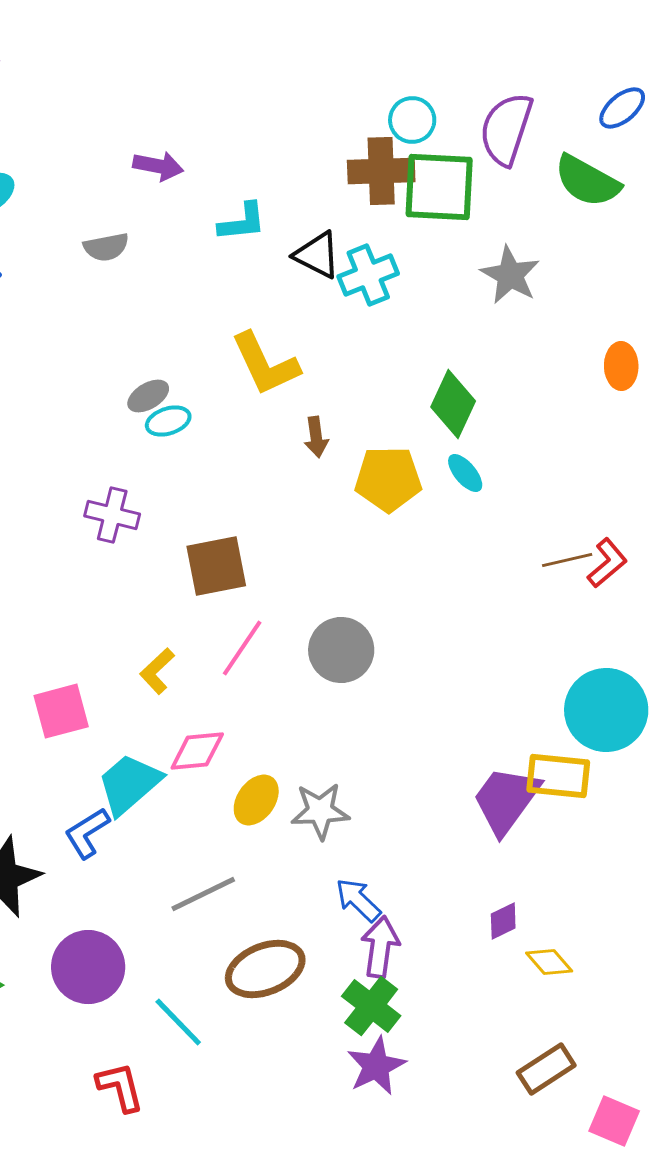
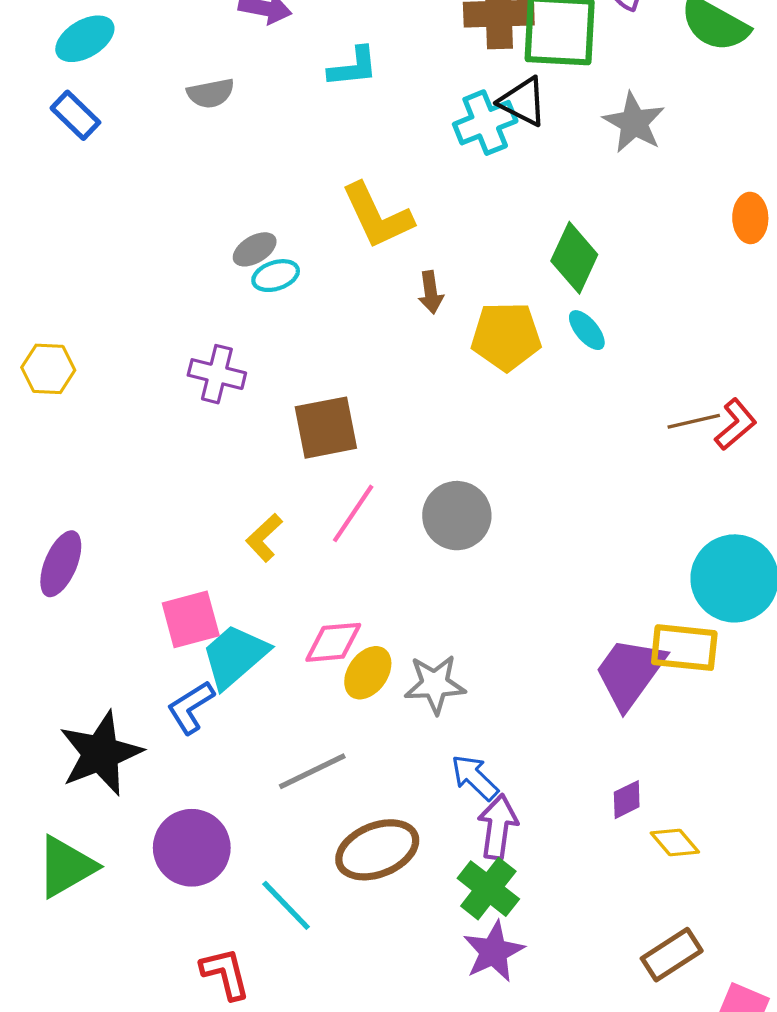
black triangle: (317, 255) -> (523, 102), moved
pink square: (61, 711) -> (191, 619), moved
pink diamond: (197, 751) -> (333, 642), moved

